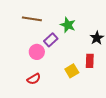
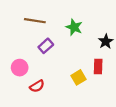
purple rectangle: (51, 40) -> (46, 46), moved
pink circle: (37, 52) -> (20, 68), moved

